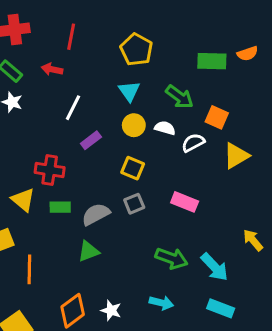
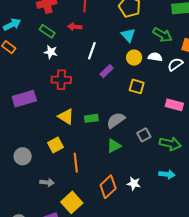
red cross: (50, 170) -> (61, 80), moved
gray square: (134, 204) -> (144, 135), moved

